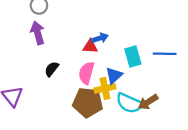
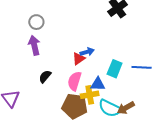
red triangle: (90, 46) -> (79, 59), turned -40
cyan rectangle: (133, 57) -> (115, 69), turned 36
blue triangle: (114, 75) -> (98, 84), turned 42

